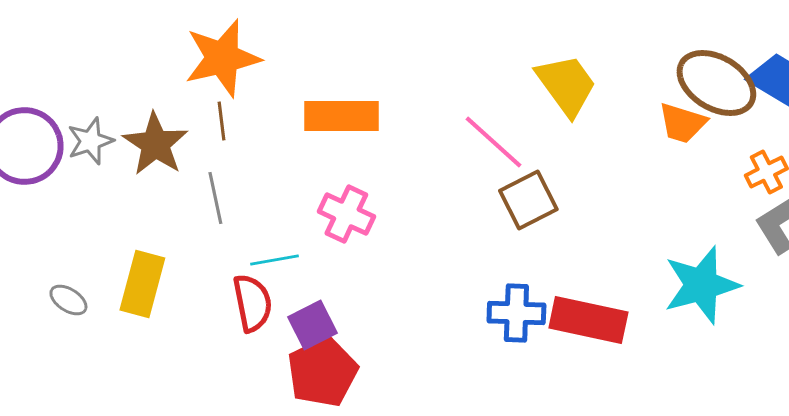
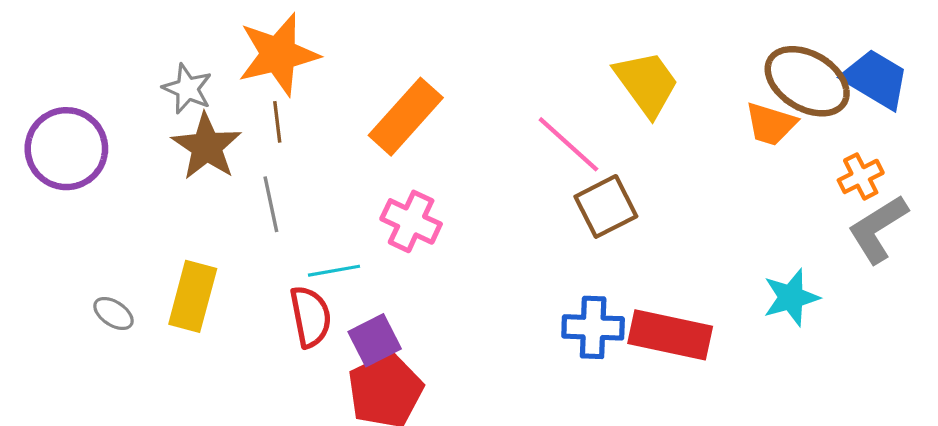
orange rectangle: (341, 116) -> (406, 117), turned -48
gray star: (90, 141) -> (187, 89), moved, turned -30
cyan star: (701, 285) -> (791, 297), size x0.7

